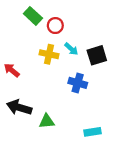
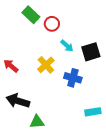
yellow cross: (49, 54) -> (46, 65), moved, turned 36
green triangle: (47, 121) -> (37, 122), moved
cyan rectangle: (93, 132) -> (93, 112), moved

